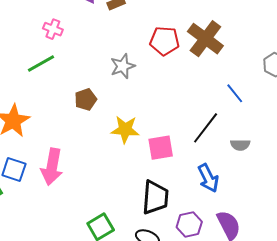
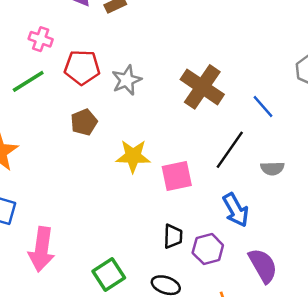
brown cross: (205, 39) -> (202, 87), moved
red pentagon: (164, 41) -> (82, 67), moved
pink arrow: (52, 167) -> (42, 249), moved
black trapezoid: (155, 197) -> (173, 236), size x0.6
purple hexagon: (189, 225) -> (208, 249), moved

